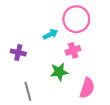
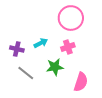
cyan arrow: (51, 34) -> (41, 43), moved
gray line: (28, 91) -> (26, 73), moved, turned -36

